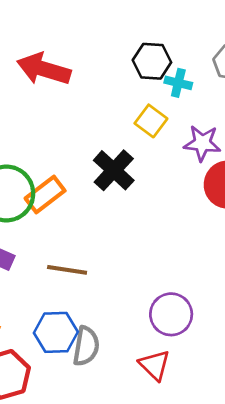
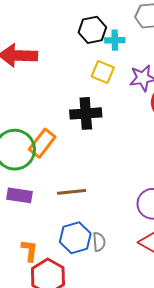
black cross: (114, 170) -> (86, 113), turned -32
gray semicircle: (86, 346) -> (99, 242), size x0.7

